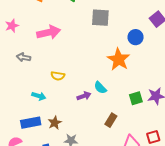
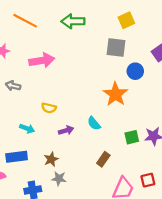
gray square: (100, 18) -> (116, 47), moved
purple arrow: (84, 96) -> (66, 130), moved
brown star: (55, 123) -> (51, 159), moved

